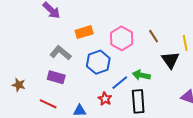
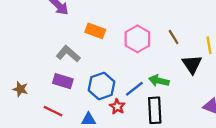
orange rectangle: (84, 32) -> (95, 31), turned 36
blue hexagon: (98, 62) -> (101, 86), moved

